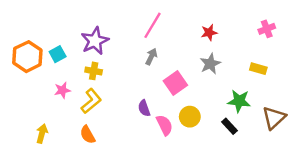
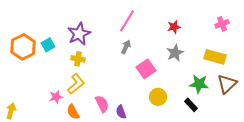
yellow rectangle: (258, 69) -> (215, 57), size x1.5
pink star: (62, 90) -> (56, 97), moved
purple semicircle: (144, 108) -> (121, 112), moved
brown triangle: (274, 118) -> (227, 84), moved
pink semicircle: (165, 125) -> (102, 104), moved
yellow arrow: (42, 133) -> (11, 111), moved

